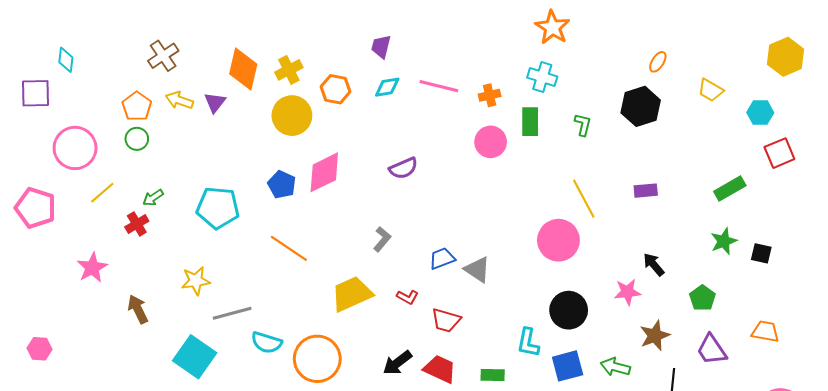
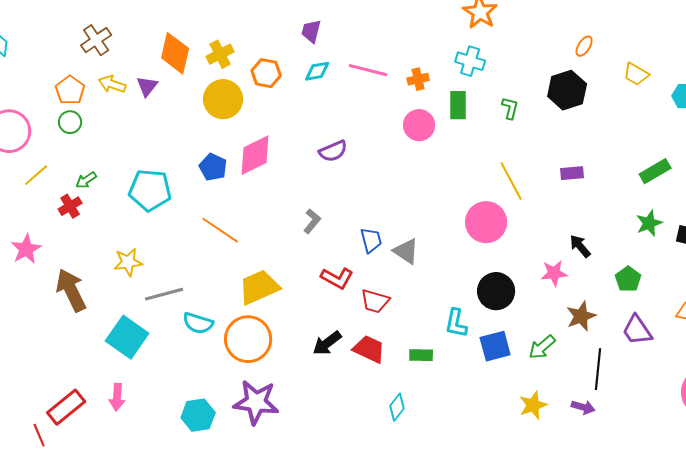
blue trapezoid: (442, 258) -> (371, 240), turned 96
yellow trapezoid: (352, 294) -> (259, 287), moved
red L-shape: (407, 297) -> (337, 278), size x1.5
brown arrow: (138, 309) -> (71, 290), size x1.5
green arrow: (615, 367) -> (542, 347), turned -56

